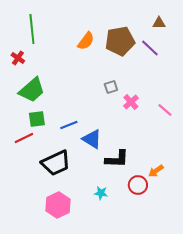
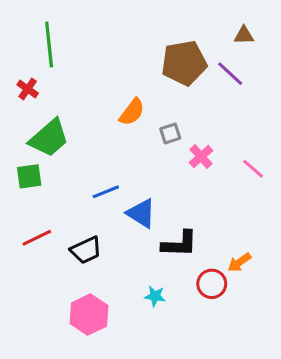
orange semicircle: (86, 41) -> (132, 112), moved
green square: (37, 119) -> (29, 176), moved
red line: (24, 138) -> (37, 238), moved
black trapezoid: (56, 163) -> (86, 250), size x0.7

